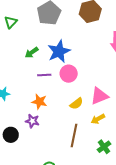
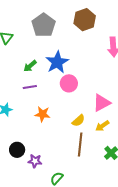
purple line: (44, 75) -> (30, 87), moved
yellow semicircle: (76, 104) -> (78, 121), moved
purple star: (32, 121) -> (35, 161), moved

